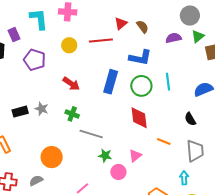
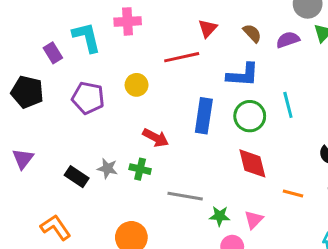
brown semicircle: (143, 27) -> (252, 33), moved
purple rectangle: (14, 35) -> (53, 53), moved
yellow circle: (69, 45) -> (137, 85), moved
red arrow: (71, 84) -> (156, 138), moved
black rectangle: (20, 112) -> (77, 177), turned 56
green cross: (72, 114) -> (140, 169), moved
green star: (105, 156) -> (220, 216), moved

